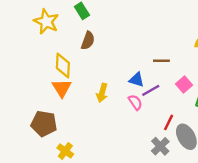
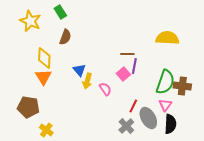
blue triangle: (137, 80) -> (79, 70), moved, turned 32
pink square: (184, 85) -> (123, 74), moved
purple line: (151, 90) -> (134, 66), moved, turned -49
yellow arrow: (102, 93) -> (87, 81), moved

